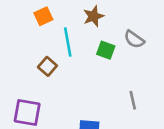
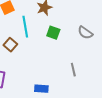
gray semicircle: (134, 39) -> (85, 33), moved

